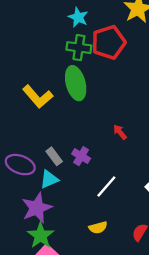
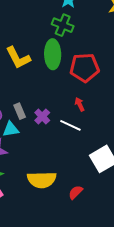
red pentagon: (109, 42) -> (84, 68), moved
white line: (106, 187) -> (70, 125), moved, turned 60
yellow semicircle: (98, 228) -> (42, 180), size x1.8

